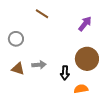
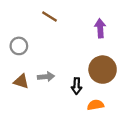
purple arrow: (85, 24) -> (100, 28), turned -42

